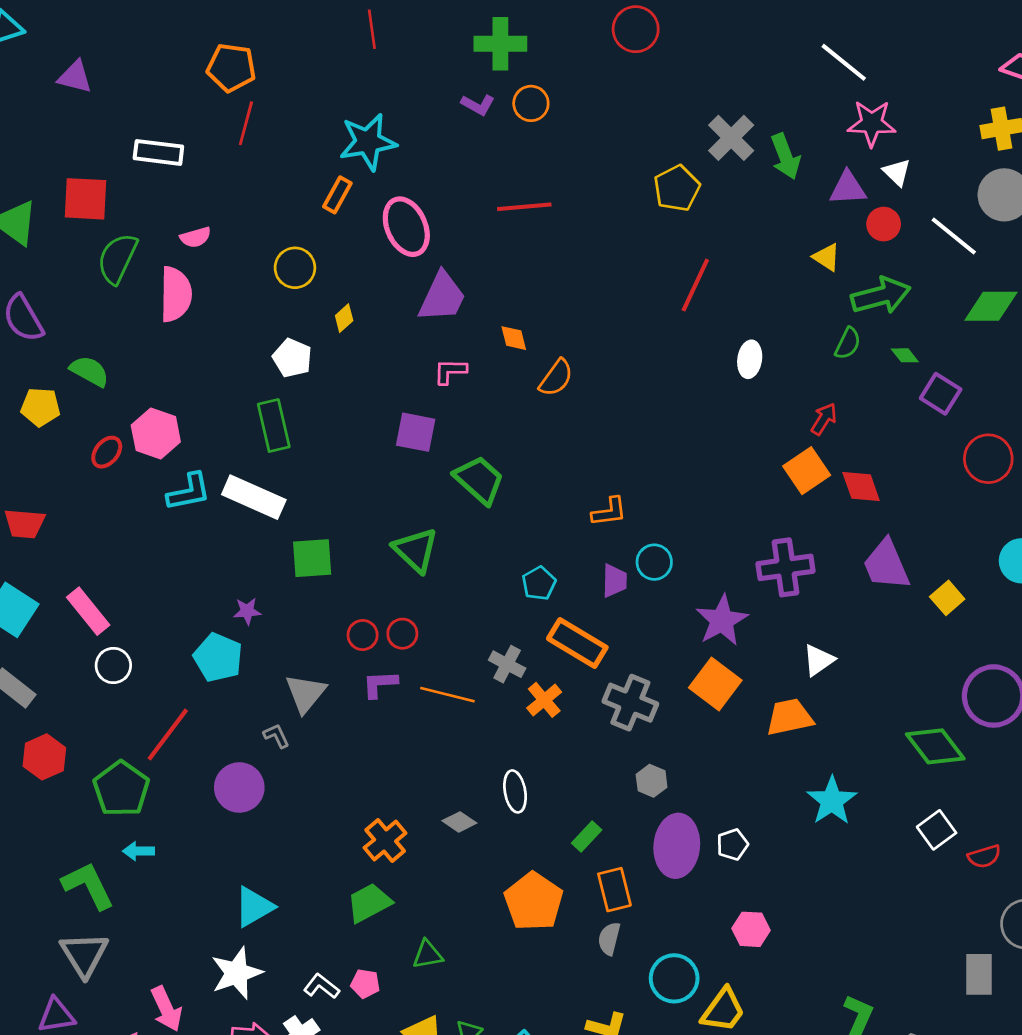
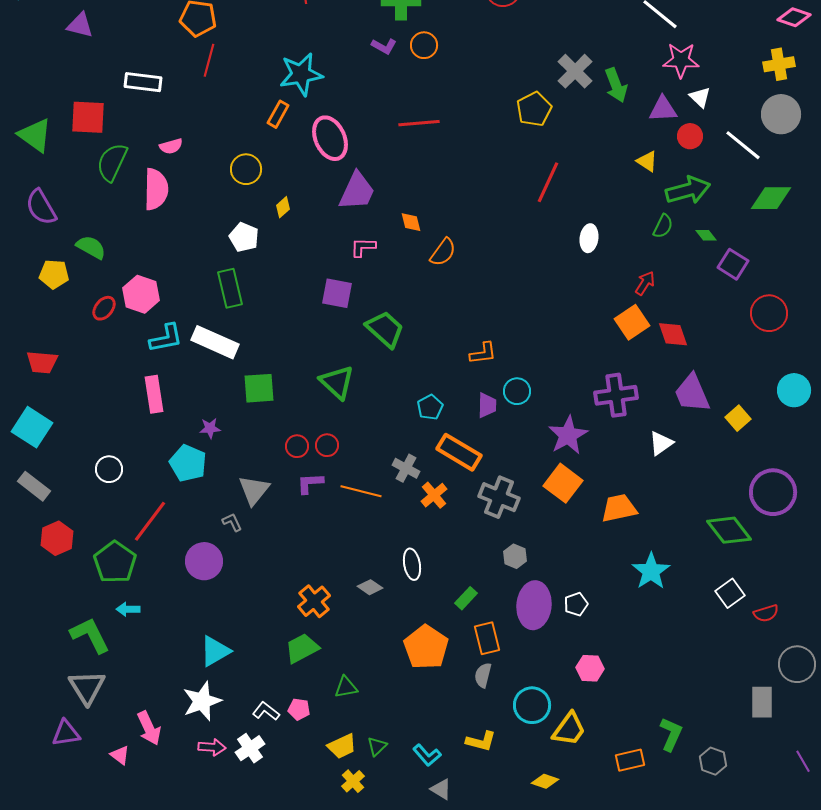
pink rectangle: (88, 611) -> (154, 394), moved, turned 30
white triangle: (819, 660) -> (661, 443), moved

